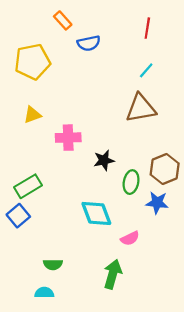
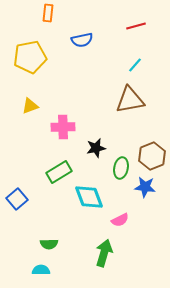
orange rectangle: (63, 20) -> (48, 13), moved, turned 48
red line: (147, 28) -> (136, 26), turned 66
green rectangle: (28, 186) -> (59, 172), moved

